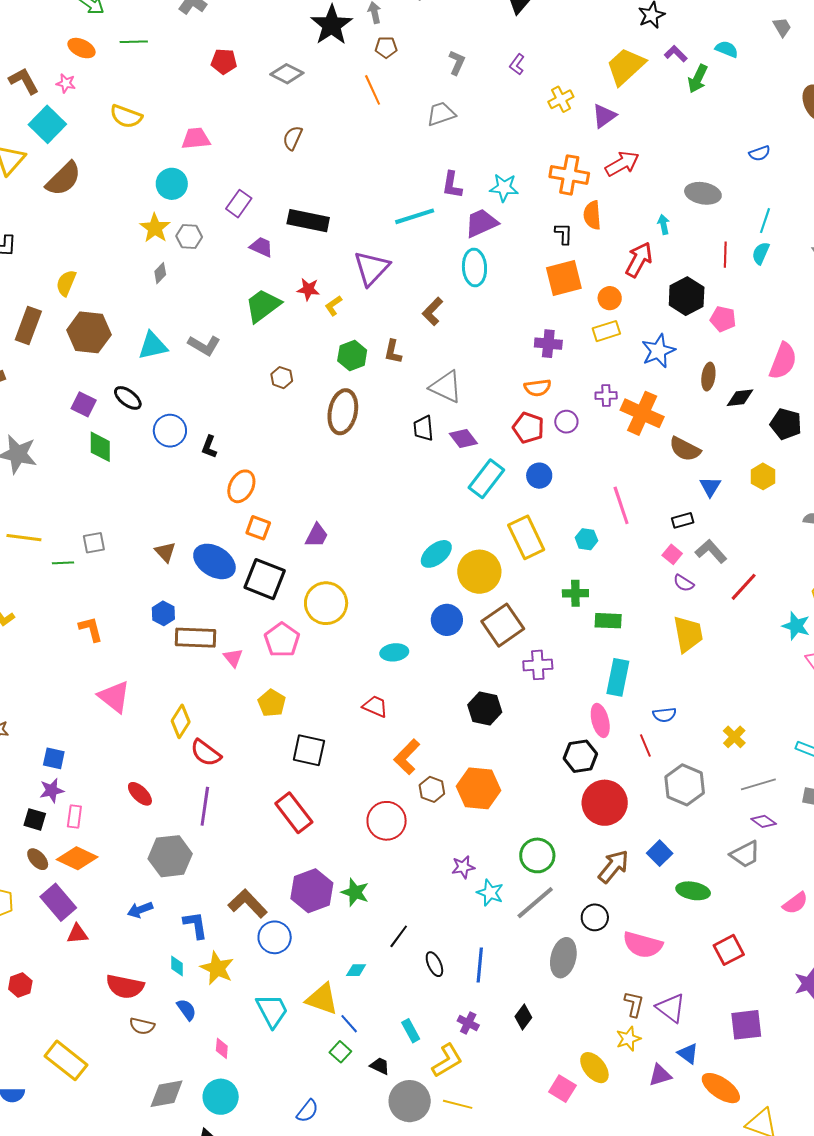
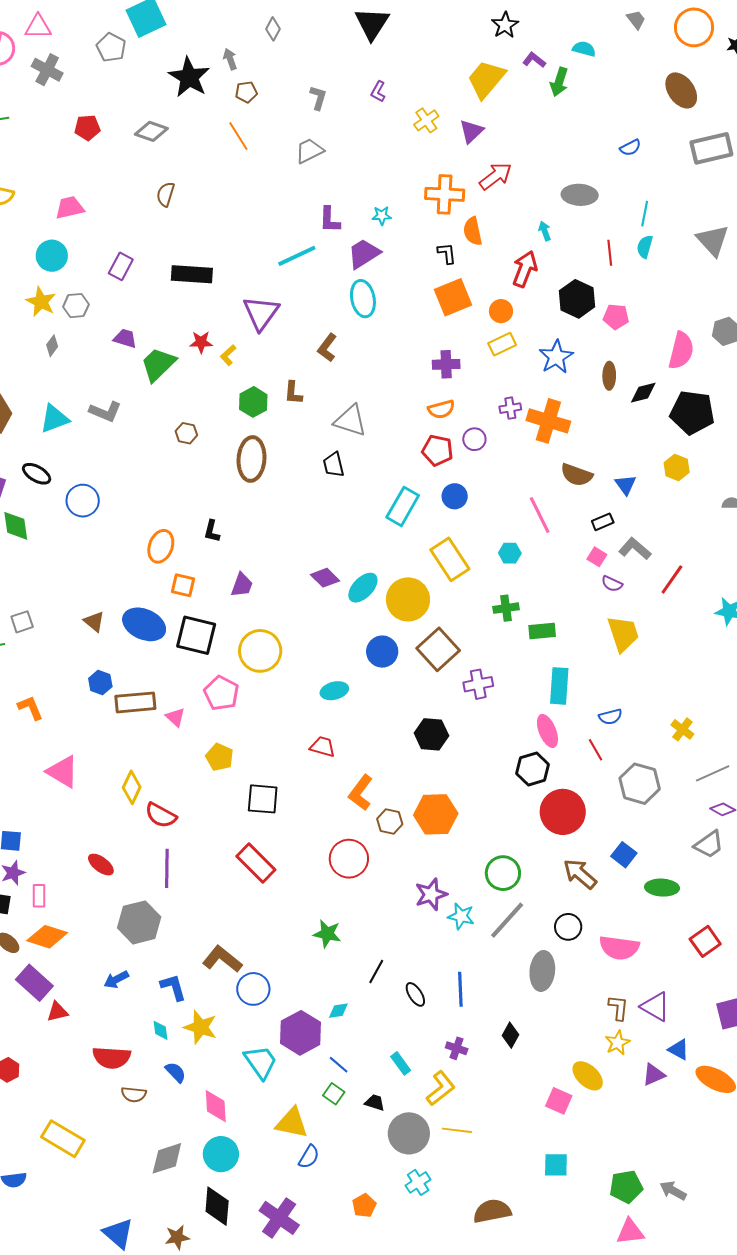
cyan star: (504, 188) -> (382, 216), size x0.7
purple trapezoid: (261, 247) -> (125, 338), moved
black pentagon: (786, 424) -> (692, 412), size x1.4
purple diamond: (463, 438) -> (325, 578), moved
black L-shape: (209, 447) -> (212, 531), moved
brown semicircle: (685, 449) -> (577, 475), moved
brown arrow: (614, 866) -> (580, 874), turned -81
purple star: (463, 867) -> (431, 894), size x1.4
purple hexagon: (312, 891) -> (301, 1033), moved
yellow triangle: (322, 999) -> (292, 1123), moved
pink diamond: (222, 1048) -> (216, 1106), size x1.6

